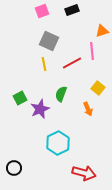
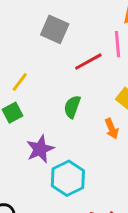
yellow line: (44, 64) -> (20, 82), moved, turned 48
purple star: (40, 109) -> (40, 149), moved

